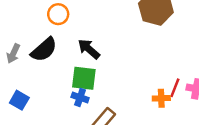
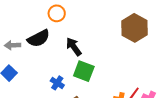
gray arrow: (13, 54) -> (12, 45), moved, turned 49
green square: (84, 78) -> (84, 71), moved

